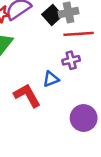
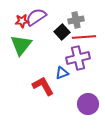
black square: (52, 15) -> (62, 32), moved
purple cross: (71, 60) -> (78, 58), size x1.6

